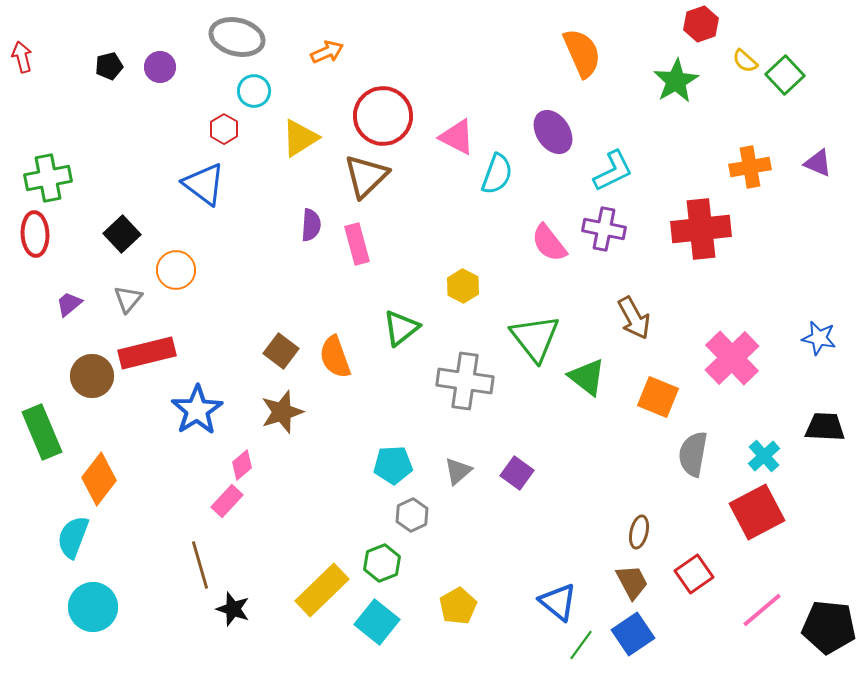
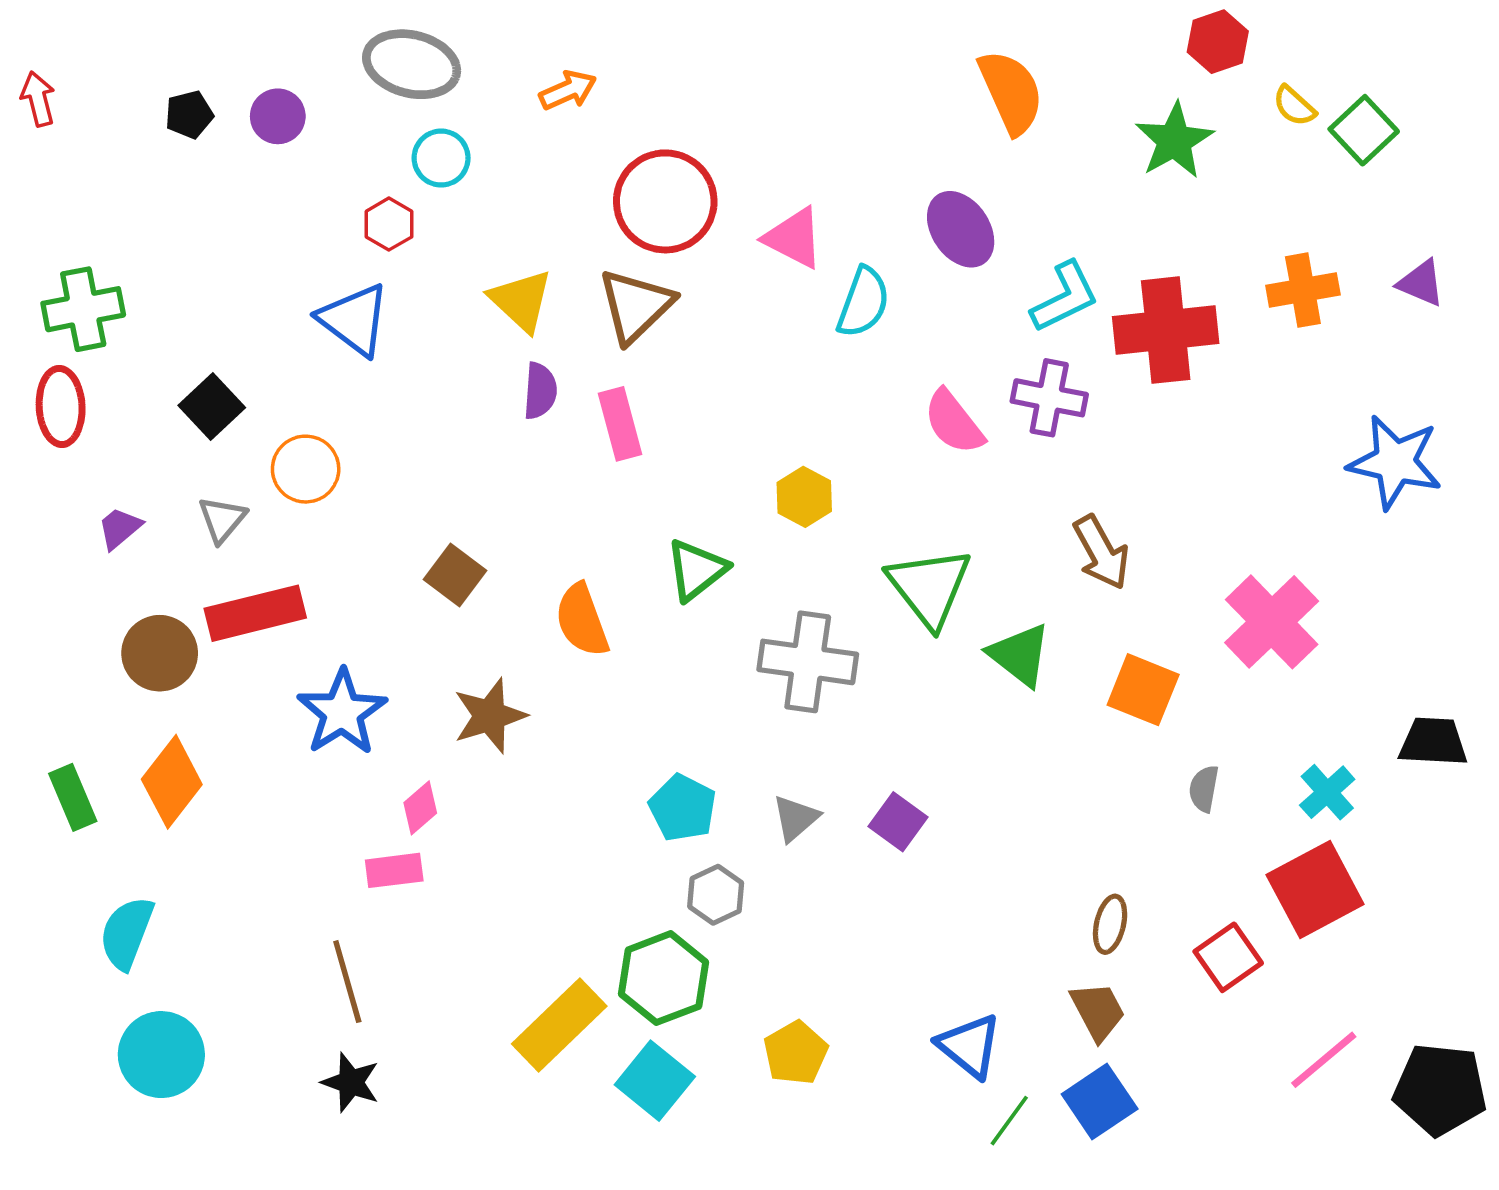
yellow triangle: (300, 138) -> (521, 300), moved, turned -45
red cross: (701, 229) -> (1166, 330), moved
blue star: (819, 338) -> (1395, 462), moved, size x1.6
brown square: (281, 351) -> (455, 575), moved
green rectangle: (42, 432) -> (73, 797), moved, size x0.7
gray semicircle: (693, 454) -> (1204, 789), size x0.6
cyan pentagon: (393, 465) -> (683, 808), turned 30
orange diamond: (99, 479) -> (172, 782), moved
pink rectangle: (227, 501) -> (394, 870), turned 40
green hexagon: (382, 563) -> (663, 978), size x1.4
red square: (694, 574) -> (1228, 957), moved
black star: (233, 609) -> (351, 1082), moved

